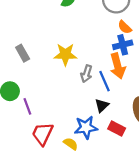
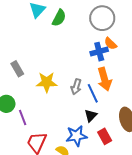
blue cross: (123, 45) -> (99, 52), moved
yellow star: (65, 54) -> (47, 82), moved
red rectangle: (117, 128) -> (105, 136), turned 35

